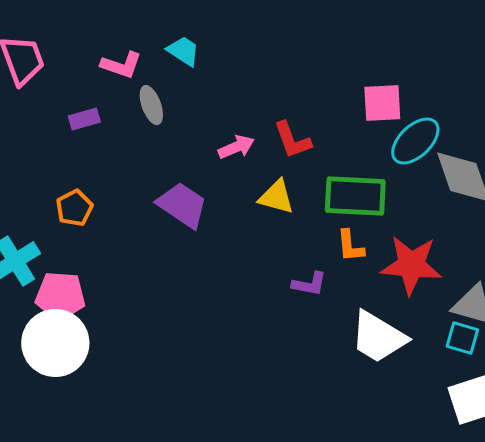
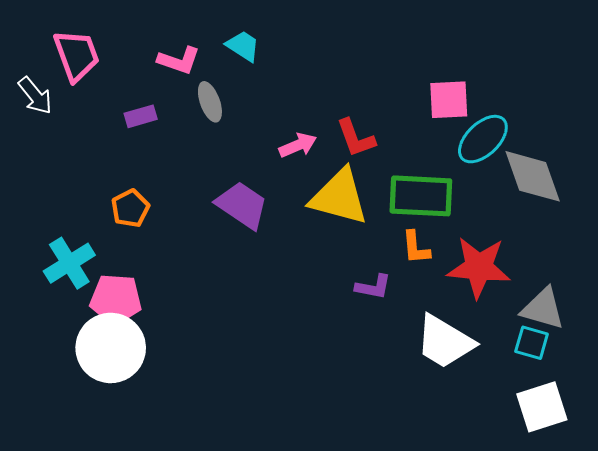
yellow triangle: (276, 197) -> (339, 197), size x1.6

